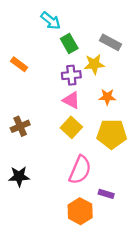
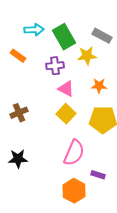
cyan arrow: (51, 21) -> (34, 30), moved, turned -42
green rectangle: (69, 44) -> (64, 37), size x1.4
purple cross: (71, 75) -> (55, 66), moved

